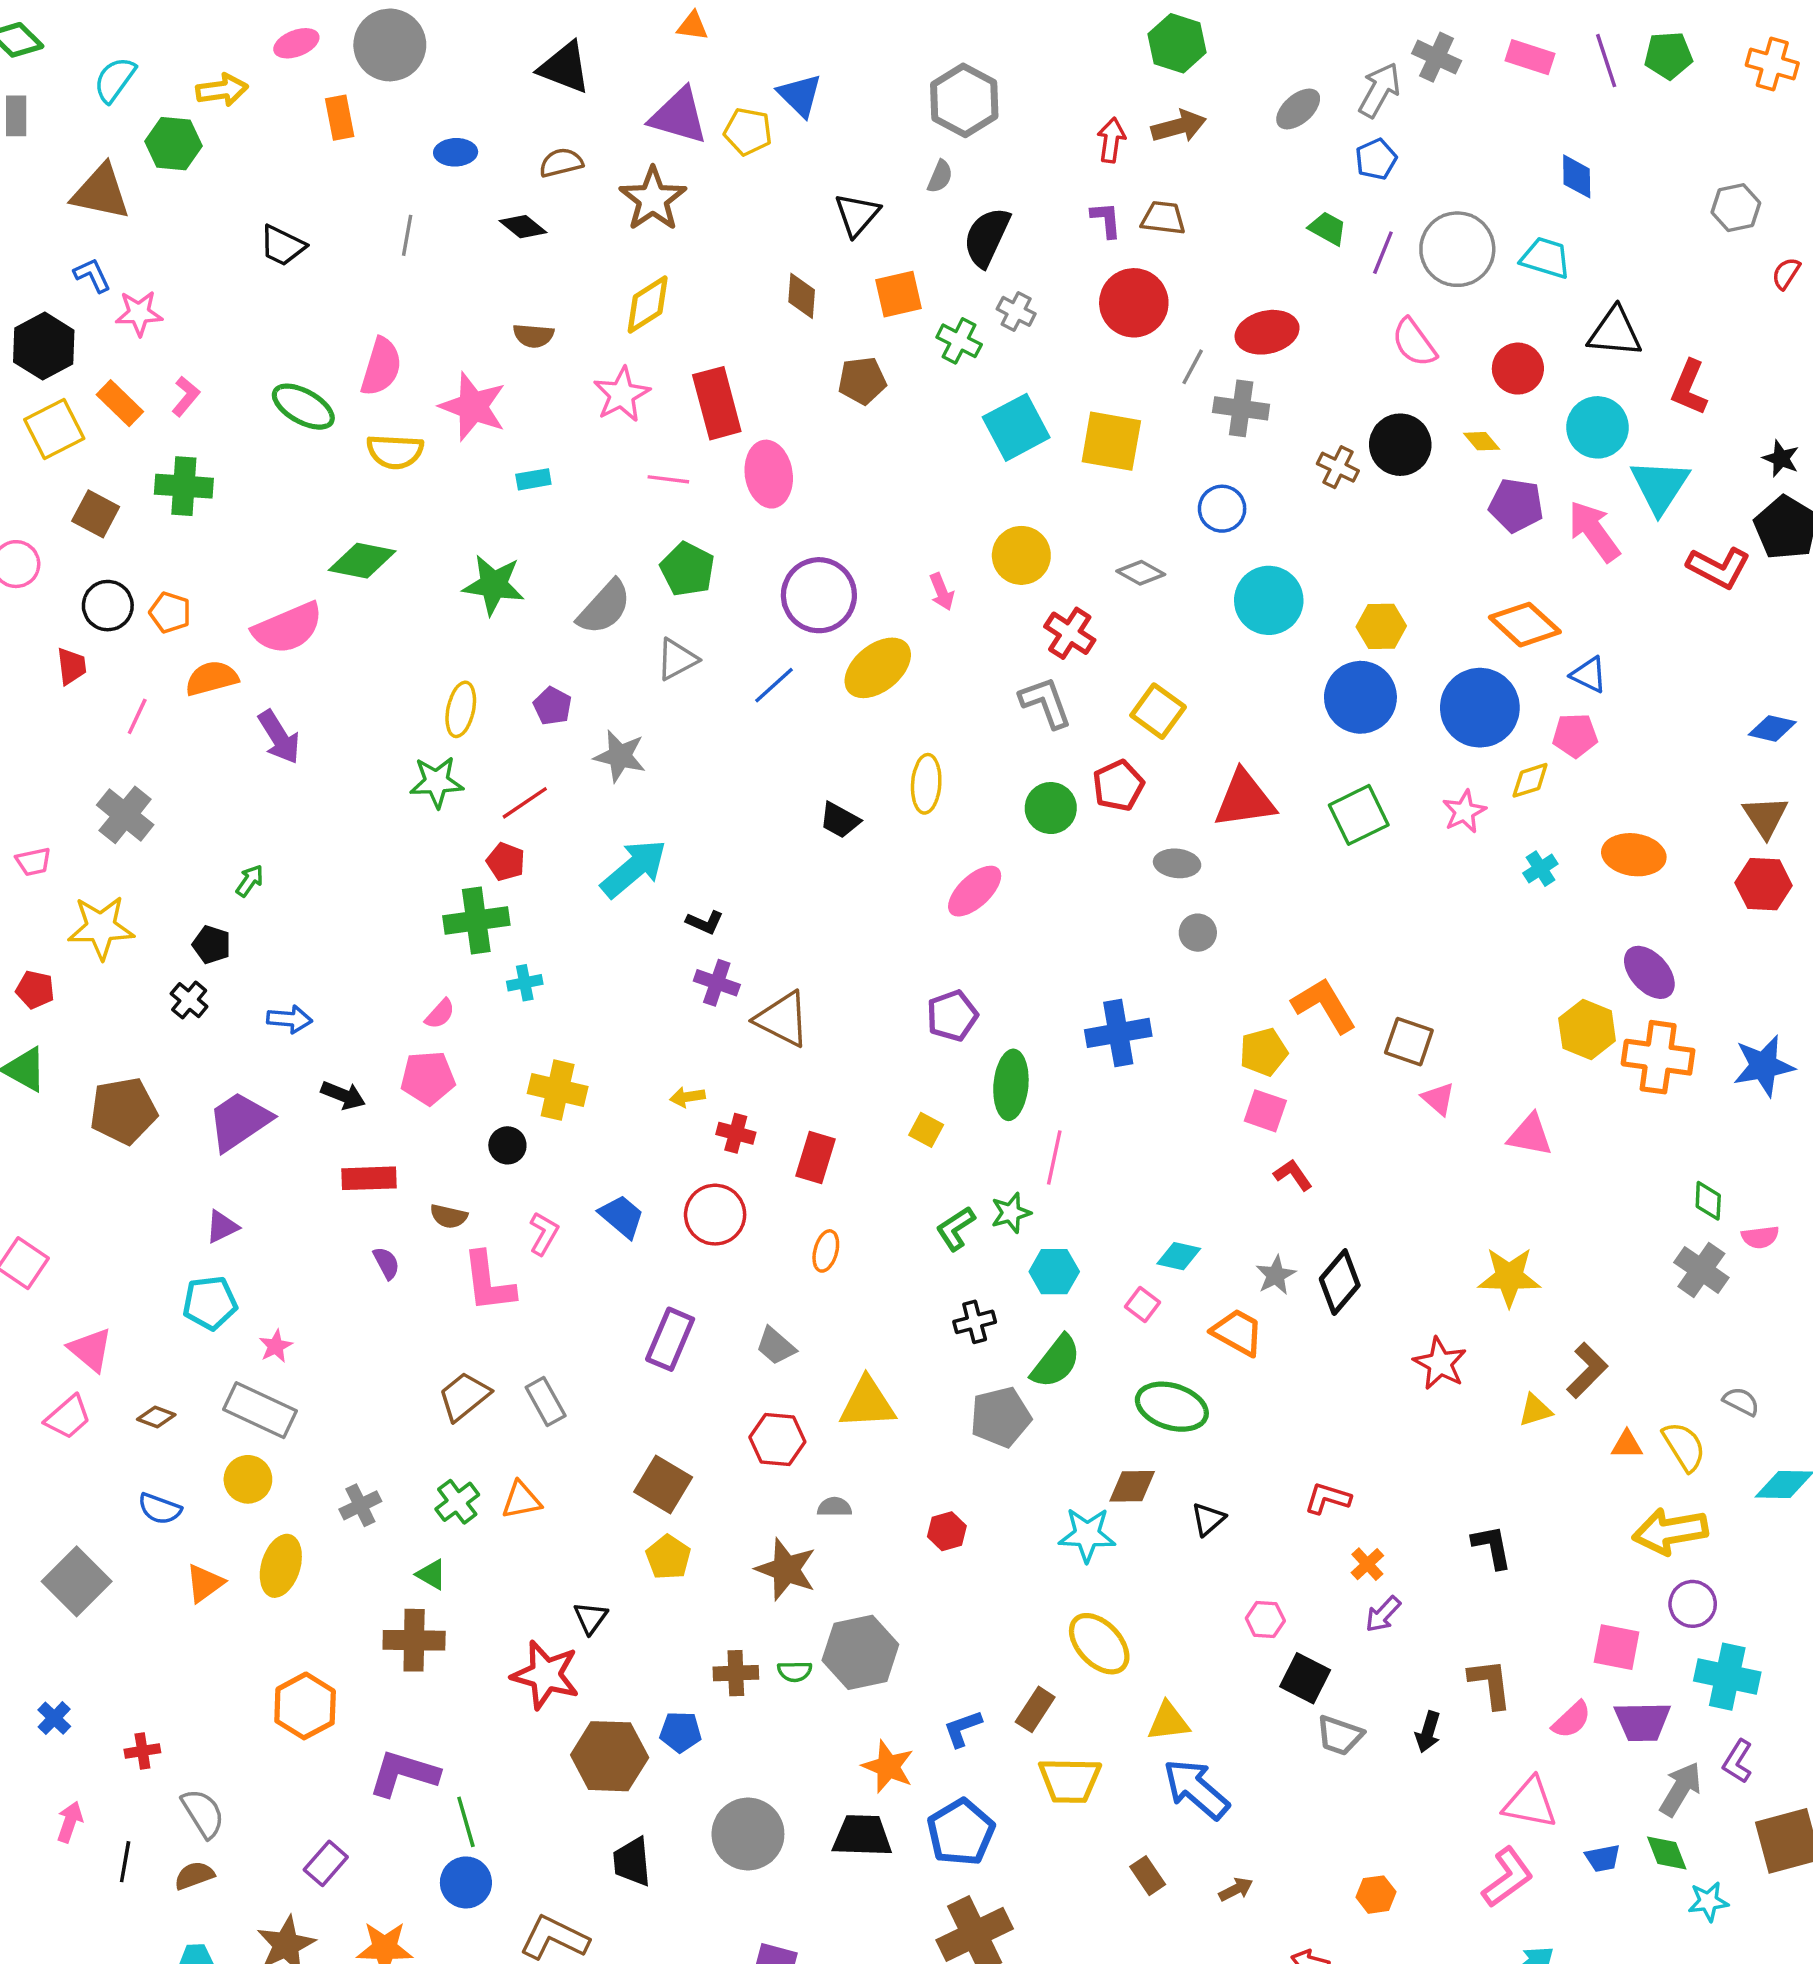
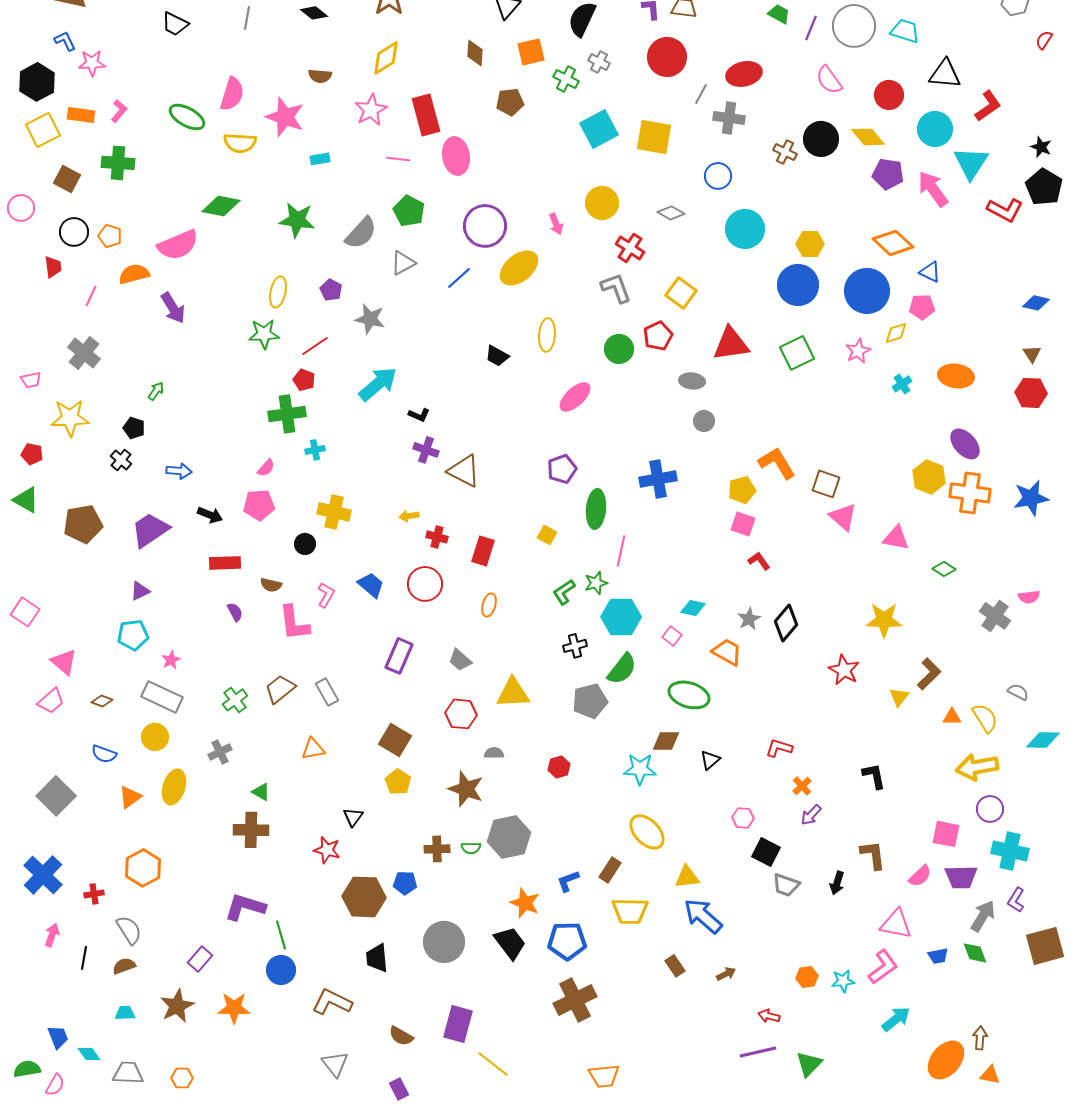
red L-shape: (1689, 388) -> (988, 106), turned -148
orange rectangle: (120, 403) -> (81, 115), turned -36
yellow diamond: (1482, 441) -> (868, 137), size x1.6
brown triangle: (1765, 817) -> (1032, 354), size x0.7
pink triangle: (1438, 1099) -> (843, 517), size x1.4
green diamond: (1708, 1201) -> (944, 569), moved, turned -60
cyan hexagon: (1054, 1272) -> (621, 617), size x1.4
yellow triangle: (1535, 1410) -> (899, 697), turned -35
green cross: (457, 1502) -> (235, 700), moved
red star: (546, 1675) -> (327, 850), size x0.7
orange hexagon: (305, 1706) -> (143, 868), moved
blue cross: (54, 1718) -> (43, 875), size x2.0
blue pentagon: (961, 1832) -> (567, 941), turned 30
black trapezoid: (862, 1836) -> (510, 943), turned 51
cyan star: (1708, 1901) -> (843, 981), moved

